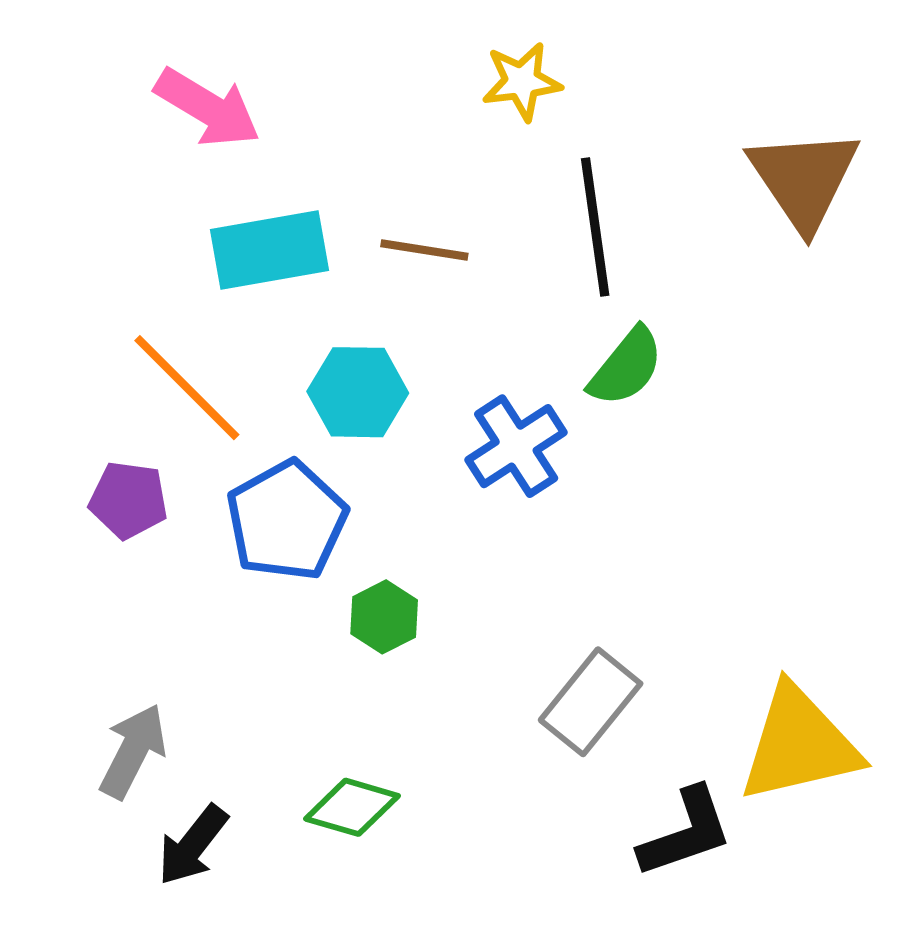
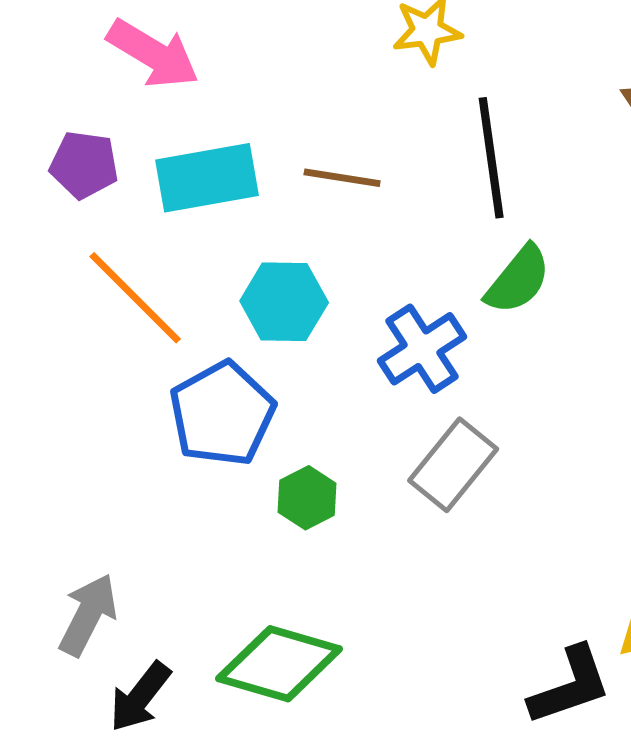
purple pentagon: (128, 500) -> (84, 165), moved
gray rectangle: (591, 702) -> (453, 465), moved
green diamond: (352, 807) -> (279, 664), size x1.5

